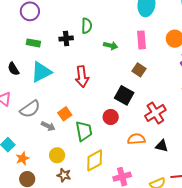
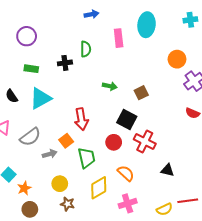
pink rectangle: (141, 40) -> (119, 38), moved
green arrow: (111, 46) -> (110, 86), moved
brown square: (139, 70) -> (141, 93), turned 32
red arrow: (82, 77) -> (81, 119), moved
red cross: (155, 113) -> (145, 142), moved, turned -30
gray arrow: (48, 126) -> (50, 154), turned -40
orange semicircle: (136, 139) -> (126, 173), moved, turned 48

